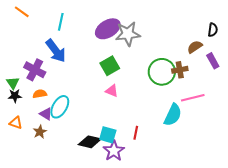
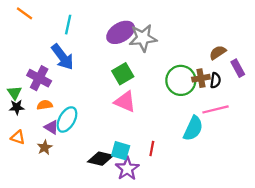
black semicircle: (213, 30) -> (215, 80), moved
pink triangle: (112, 91) -> (125, 102), size x1.5

